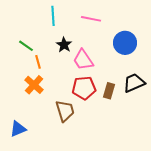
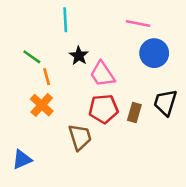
pink line: (91, 19) -> (138, 23), moved
black trapezoid: (134, 83) -> (165, 103), turned -50

